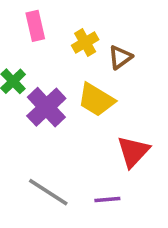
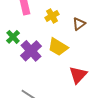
brown triangle: (120, 57) -> (79, 24), moved

